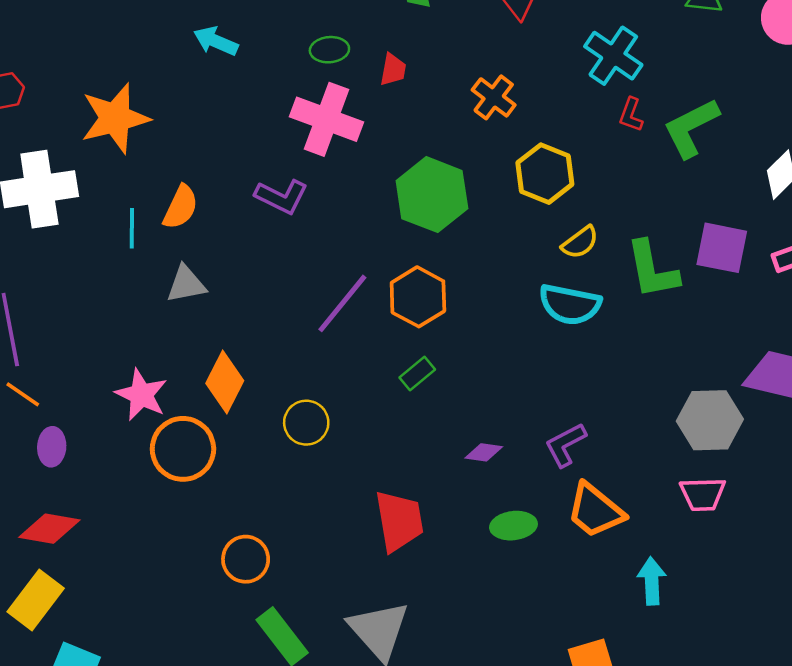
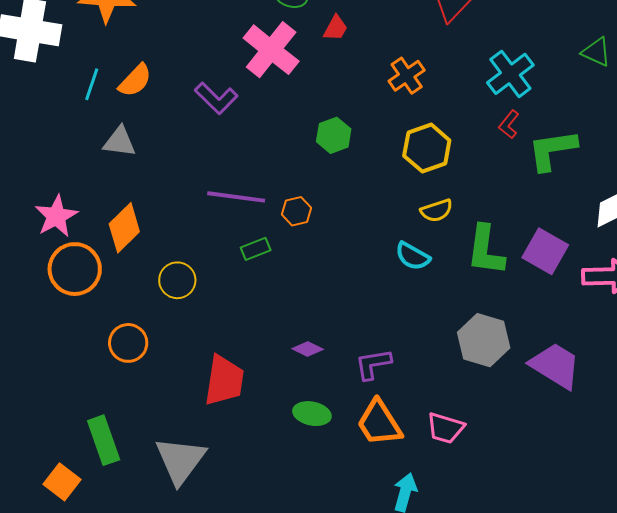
green hexagon: (432, 195) -> (334, 135), size x0.6
orange hexagon: (418, 297) -> (296, 211), size x0.6
purple line: (342, 303) -> (236, 197), turned 40
cyan semicircle: (570, 304) -> (413, 256), size x0.7
green rectangle: (417, 374) -> (256, 249), moved
gray hexagon: (710, 420) -> (484, 340), moved
pink trapezoid: (703, 494) -> (445, 428), moved
orange circle: (246, 559) -> (128, 343), moved

